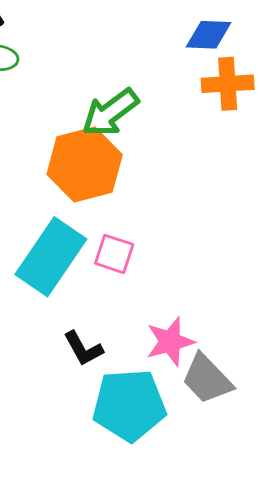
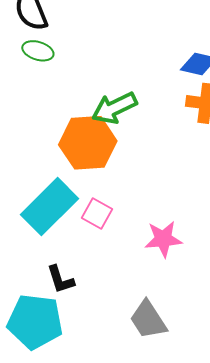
pink star: (170, 342) -> (163, 239), moved
cyan pentagon: (129, 405) -> (35, 322), moved

